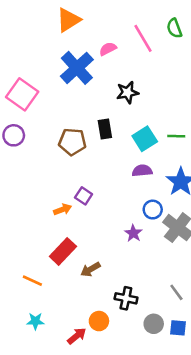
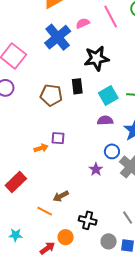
black star: (127, 92) -> (96, 58), size x1.4
purple square: (84, 196) -> (58, 138), turned -32
red rectangle: (63, 251) -> (16, 182), moved
orange line: (32, 281) -> (45, 211), moved

